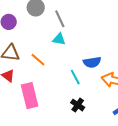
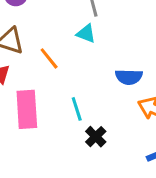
cyan line: (75, 77) -> (77, 109), moved

